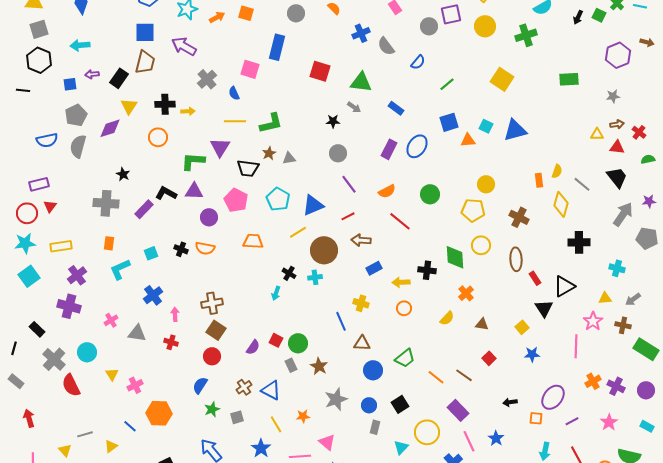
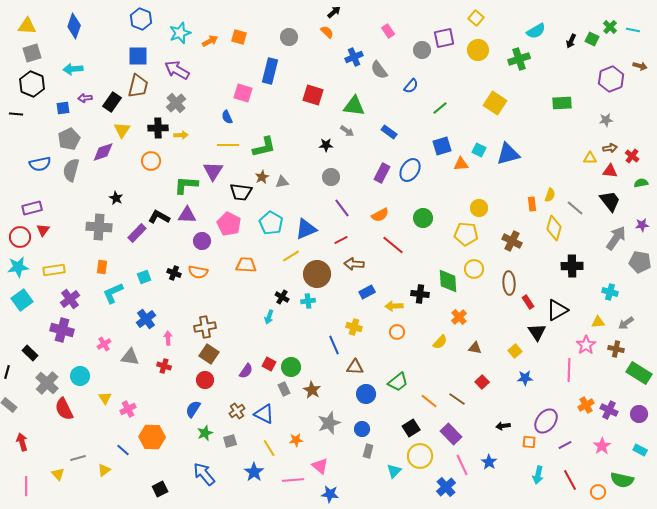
gray cross: (207, 79) -> (176, 103), moved
black square: (400, 404) -> (411, 428), moved

